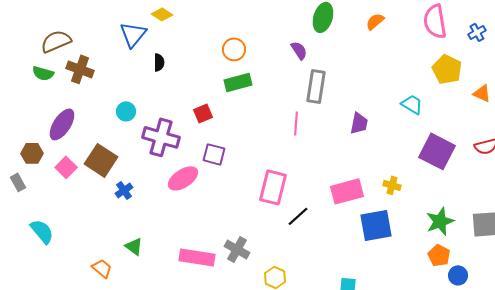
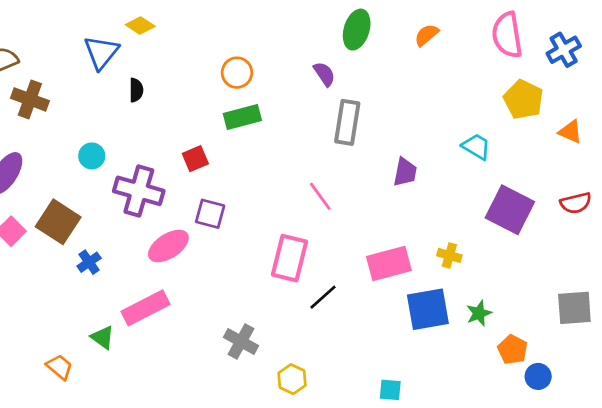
blue cross: (477, 32) -> (564, 50), size x1.4
pink line: (296, 123) -> (320, 196), moved, turned -40
green star: (440, 221) -> (479, 313), moved, size x0.7
pink rectangle: (197, 257) -> (146, 308), moved, turned -36

